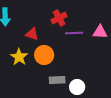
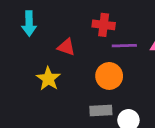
red cross: (59, 18) -> (104, 25), turned 35
orange circle: (44, 55) -> (109, 76), moved

